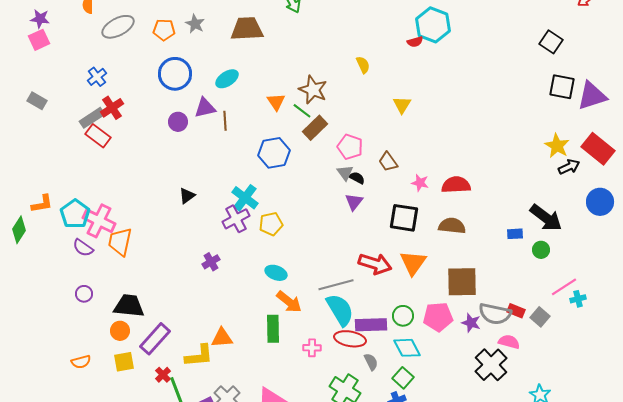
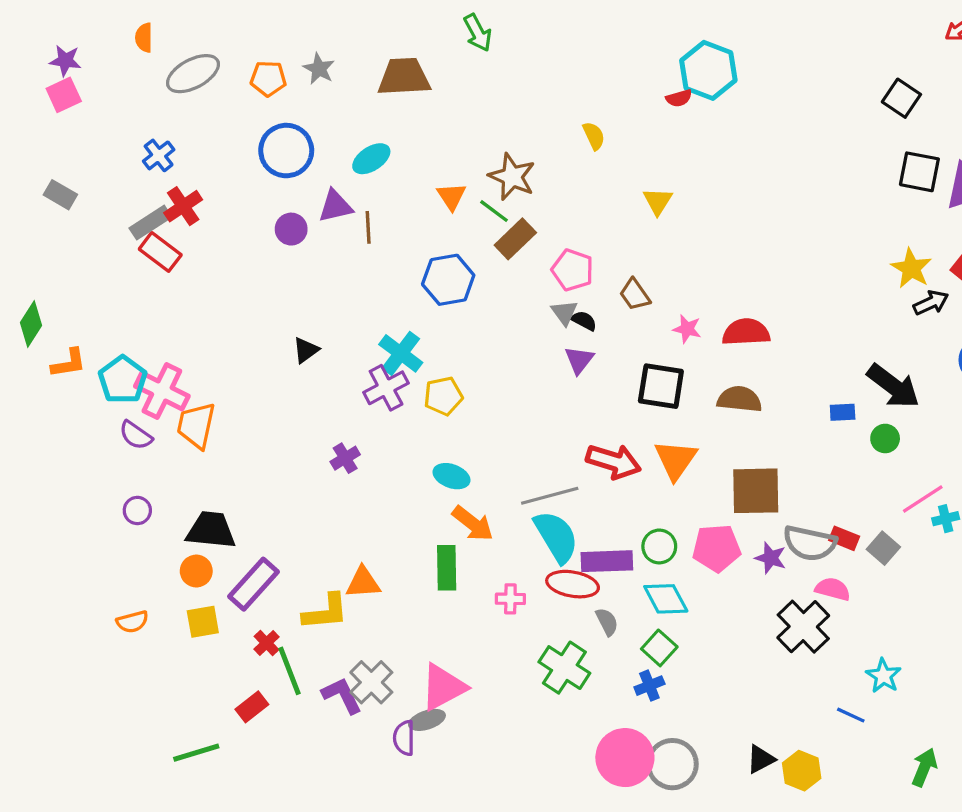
green diamond: (19, 230) -> (31, 324), moved

